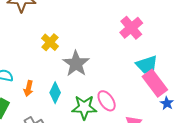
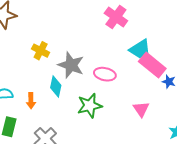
cyan diamond: (55, 93) -> (56, 86), moved
pink ellipse: (107, 101) -> (105, 74), moved, turned -30

